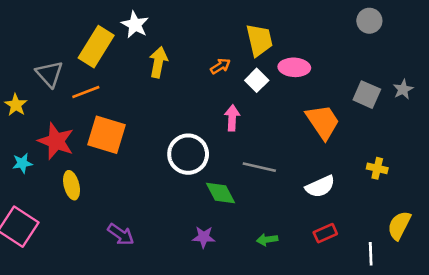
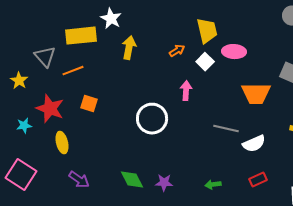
yellow rectangle: (96, 47) -> (81, 36), turned 52
orange trapezoid: (323, 122) -> (256, 94), turned 124
orange square: (106, 135) -> (89, 104), size x0.6
gray line: (259, 167) -> (226, 129), moved
green diamond: (220, 193) -> (132, 180), moved
purple arrow: (121, 234) -> (79, 180), moved

